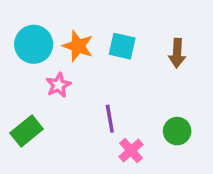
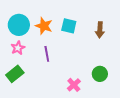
pink star: (58, 85) -> (18, 48), moved
purple line: (110, 119) -> (47, 54), moved

